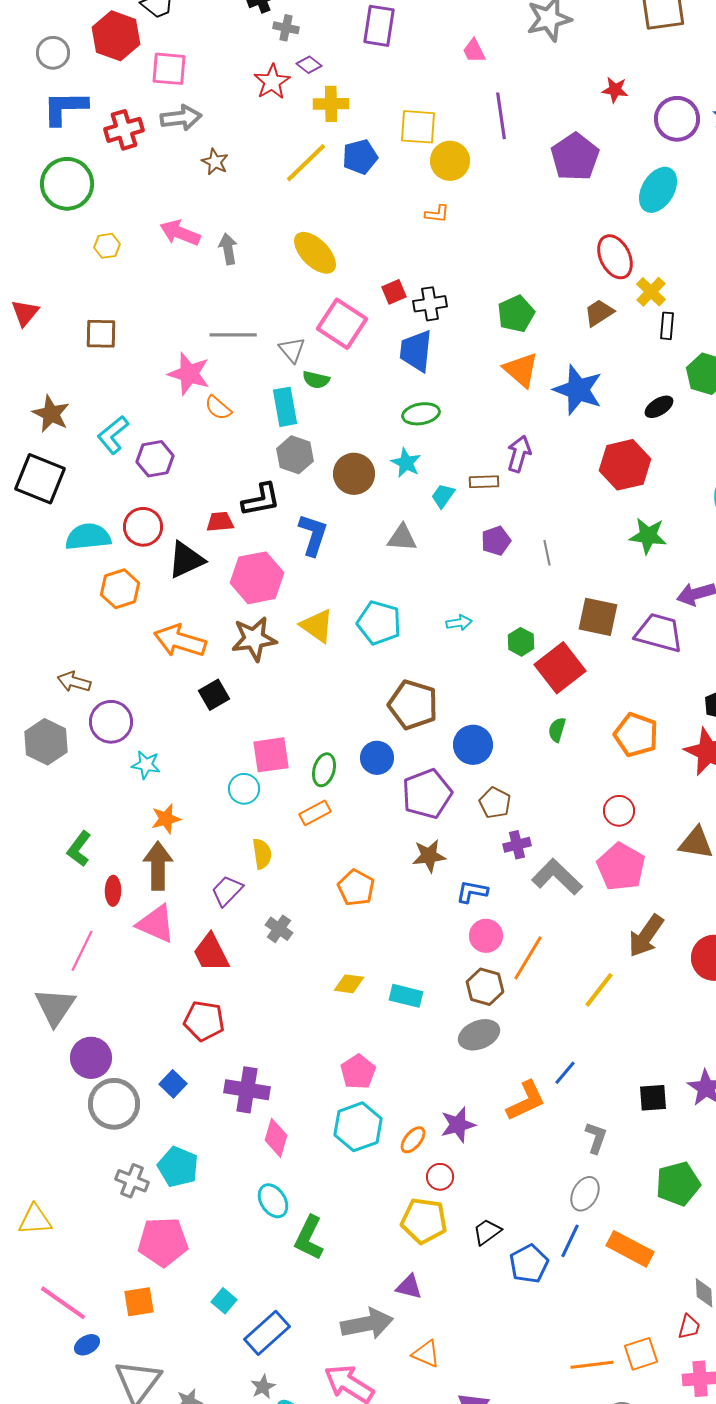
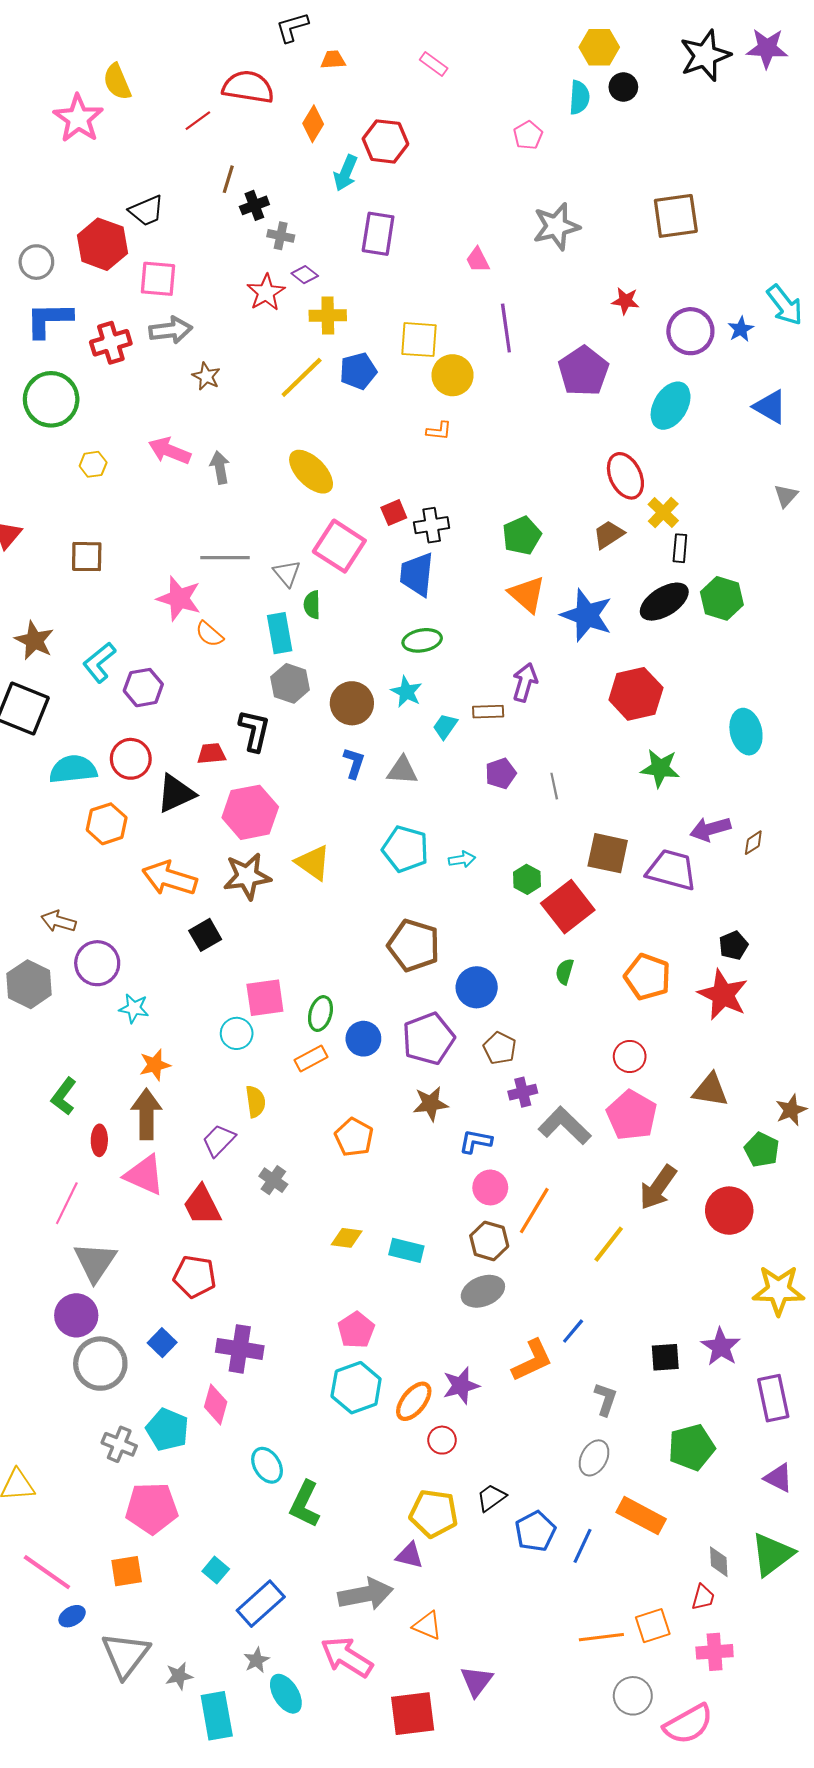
green semicircle: (316, 380) -> (312, 605), turned 76
black ellipse: (659, 407) -> (664, 602), moved, size x1.6
black L-shape: (261, 500) -> (254, 731), turned -66
blue L-shape: (313, 535) -> (354, 763), moved, size x0.7
cyan pentagon: (379, 623) -> (405, 849), moved
blue circle: (377, 758) -> (363, 1039), moved
gray triangle: (55, 1007) -> (95, 1262), moved
pink diamond: (276, 1138) -> (216, 1404), moved
orange ellipse: (413, 1140) -> (414, 1401), size x1.4
yellow pentagon: (424, 1221) -> (434, 1513), moved
blue line: (570, 1241) -> (582, 1546), moved

